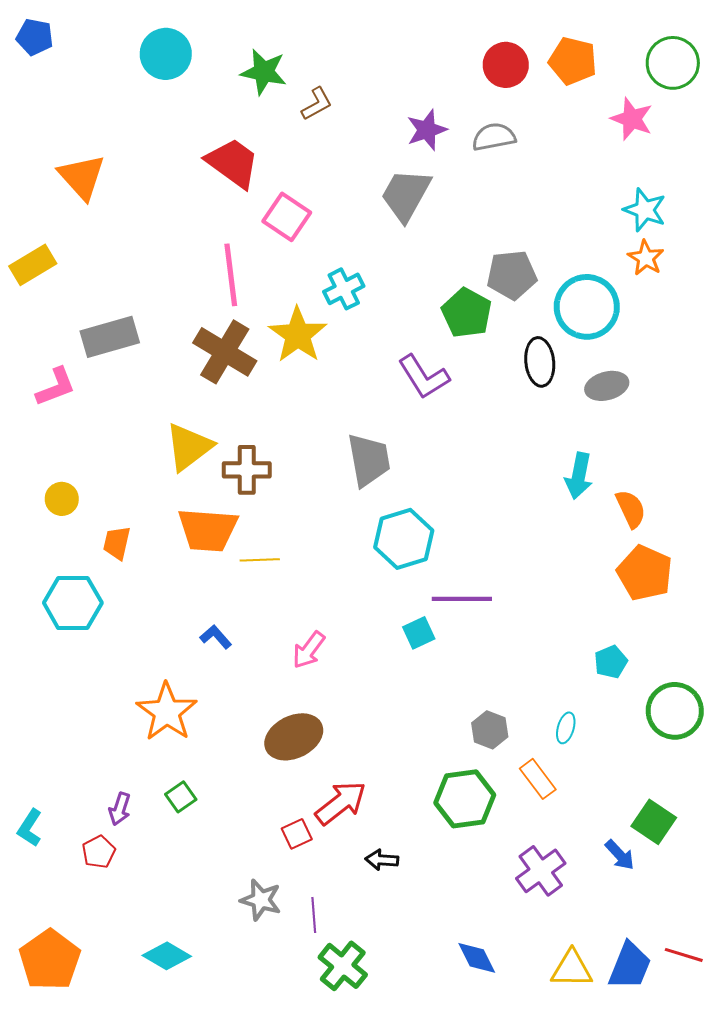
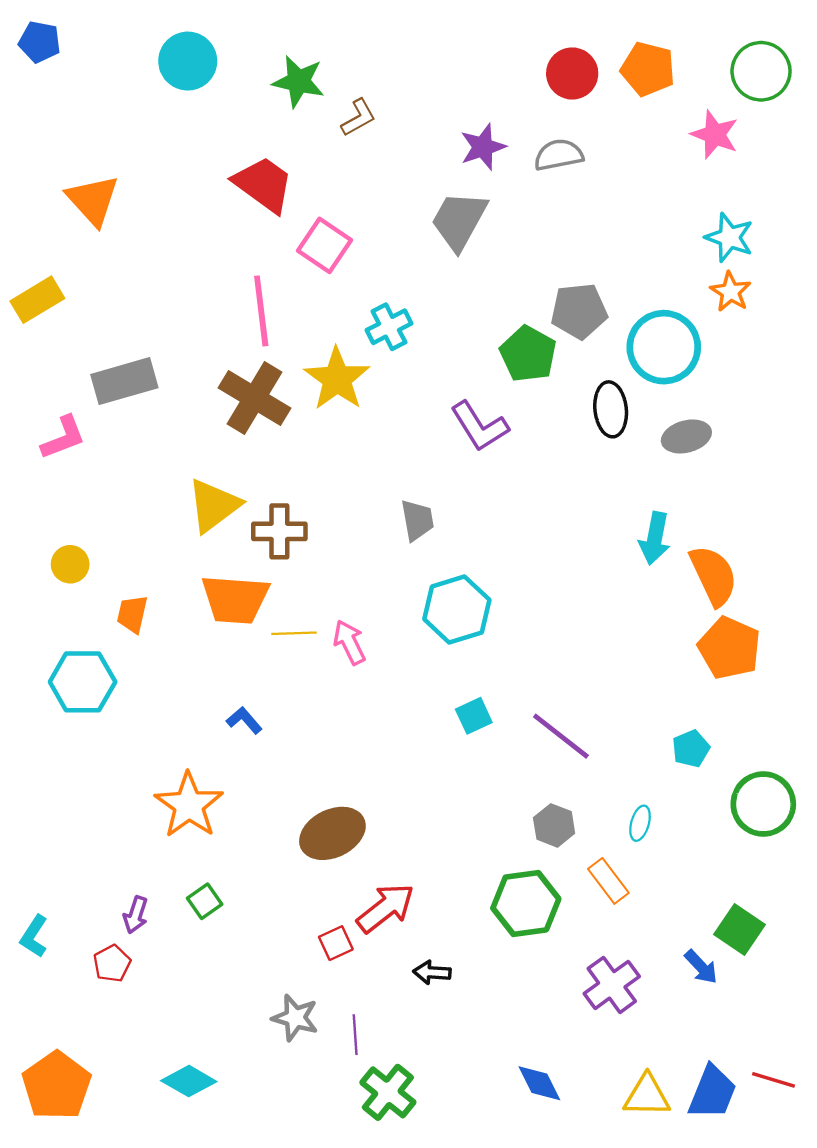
gray trapezoid: (369, 460) -> (417, 520), size x0.7
orange semicircle: (631, 509) -> (714, 576), size x1.4
purple line: (462, 599) -> (561, 736), moved, turned 38
pink arrow: (309, 650) -> (349, 642), moved, turned 117

